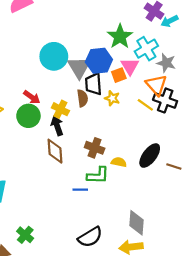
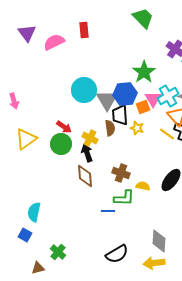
cyan cross: (146, 49) -> (168, 96), moved

